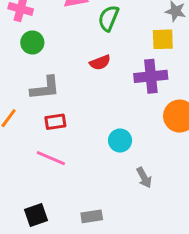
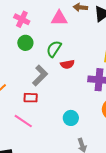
green semicircle: (108, 18) -> (54, 49), moved
gray L-shape: (45, 88) -> (40, 76), moved, turned -50

